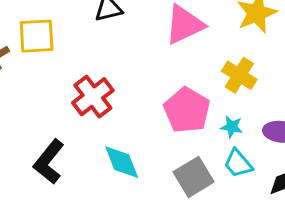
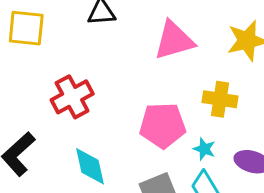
yellow cross: (239, 75) -> (220, 99), turned -32
pink pentagon: (187, 110) -> (163, 125), turned 30

